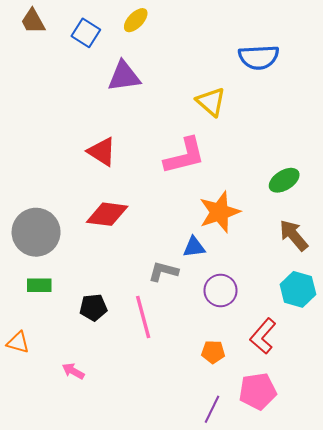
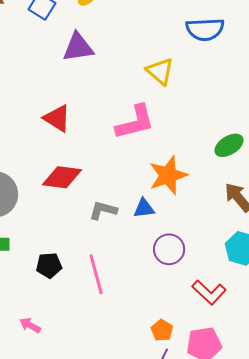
gray L-shape: (163, 271) -> (103, 210), moved
red L-shape: (263, 336) -> (209, 292), turned -88
orange pentagon: (213, 352) -> (162, 330), moved, turned 30

